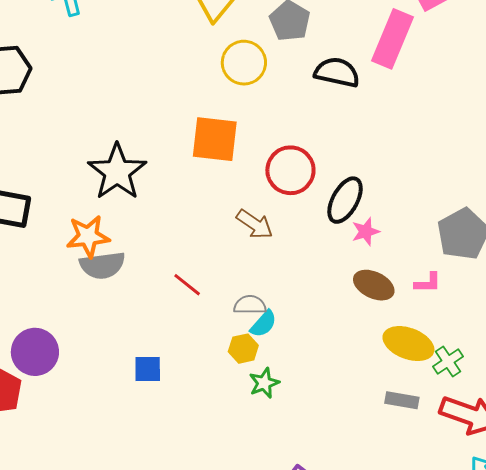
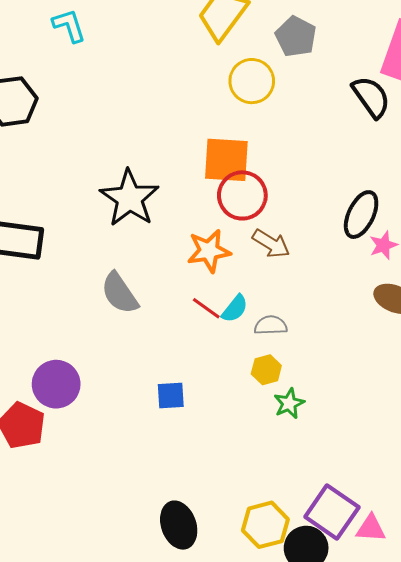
black semicircle: (337, 72) -> (371, 97), moved, turned 45
red circle: (290, 170) -> (242, 195), moved
orange star: (88, 236) -> (209, 251), moved
gray semicircle: (102, 265) -> (120, 293), turned 66
cyan semicircle: (263, 324) -> (235, 309), moved

